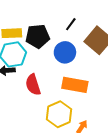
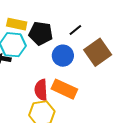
red semicircle: (33, 85) -> (41, 90), moved

